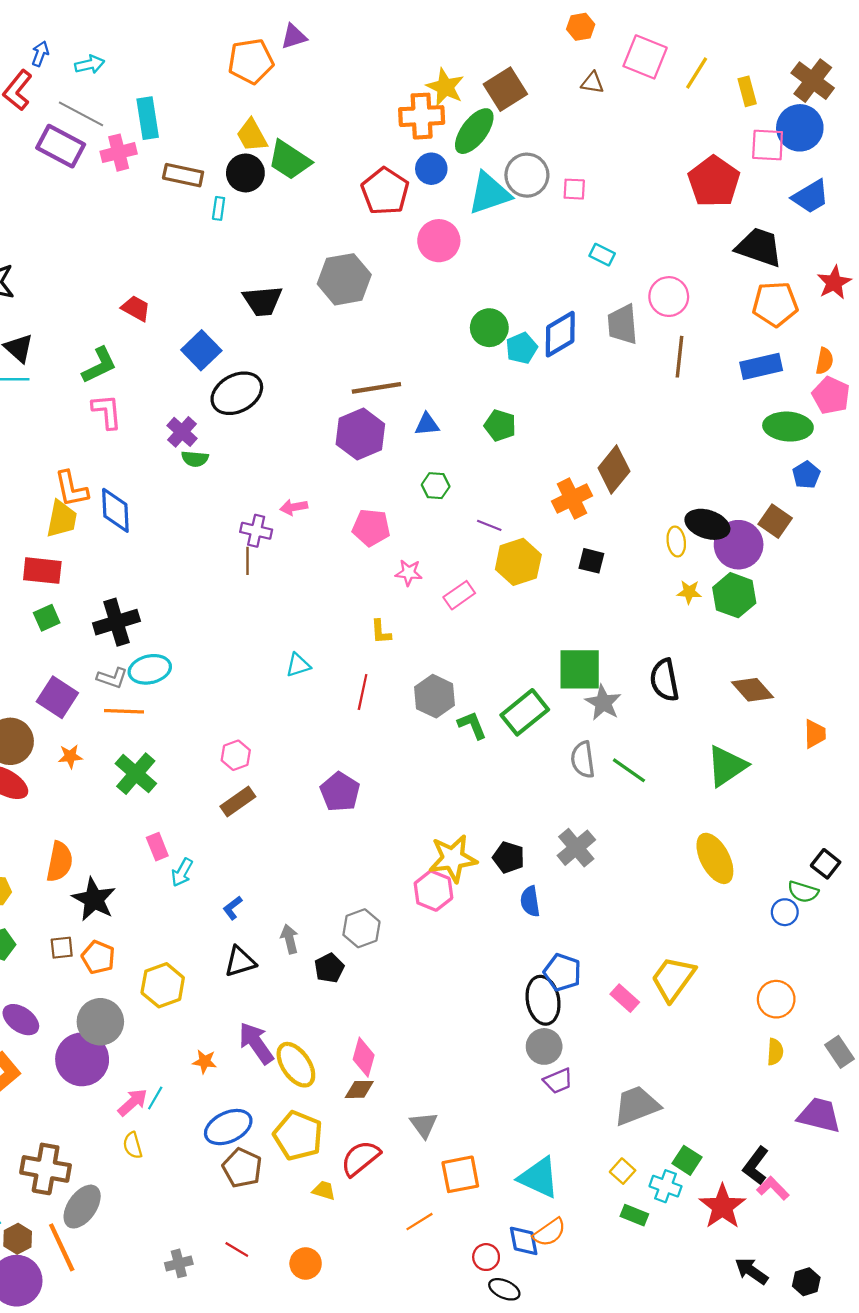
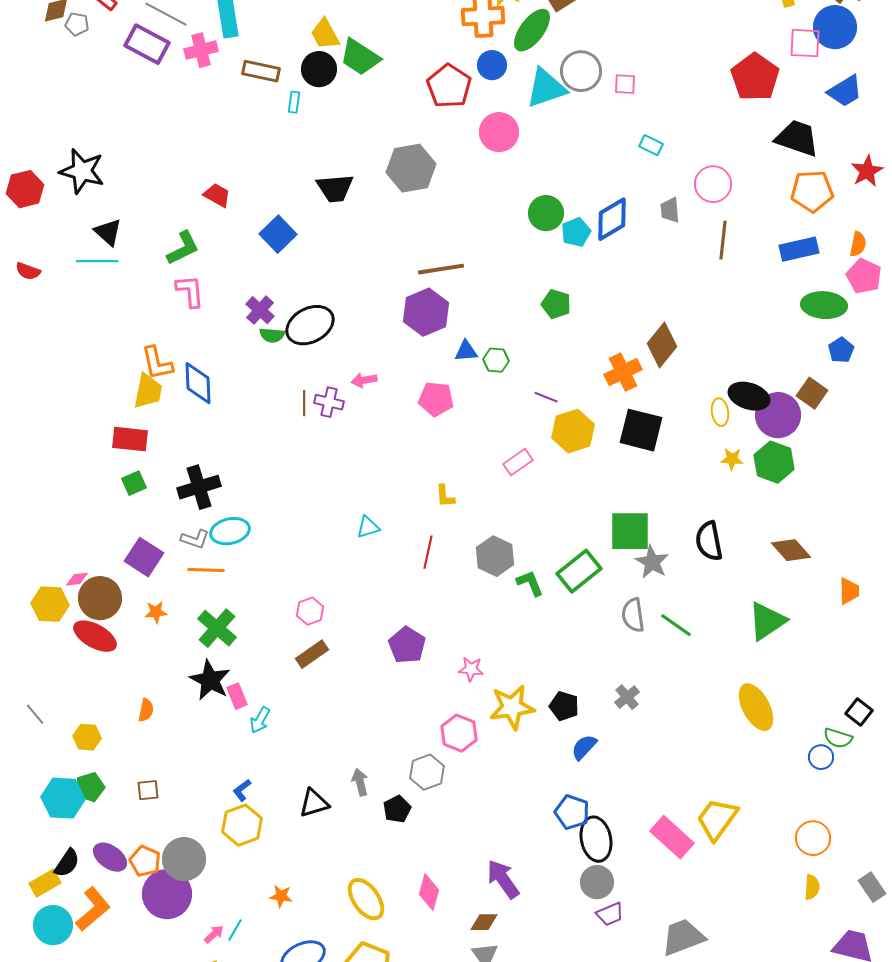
gray trapezoid: (623, 324) -> (670, 210), size x0.7
black ellipse: (237, 393) -> (310, 325), moved
blue triangle: (427, 424) -> (466, 351), moved
brown line: (248, 561) -> (304, 403), moved
black square: (591, 561) -> (641, 430), size x1.8
pink star: (409, 573) -> (471, 669), moved
gray cross: (576, 848) -> (627, 697), size x0.7
orange semicircle: (60, 862) -> (146, 710), size x0.6
pink hexagon: (433, 891) -> (459, 733), moved
black star: (94, 899) -> (210, 680), moved
blue semicircle: (530, 901) -> (584, 747), turned 52
blue L-shape: (233, 908) -> (242, 790), moved
orange pentagon: (98, 957) -> (145, 861), moved
blue pentagon: (562, 972) -> (572, 812), moved
pink rectangle: (625, 998) -> (672, 837), size x1.6
purple arrow: (256, 1043) -> (503, 879), moved
brown diamond: (359, 1089) -> (484, 922), moved
pink arrow: (133, 1102) -> (214, 934), size x0.7

